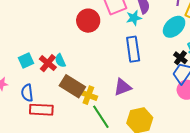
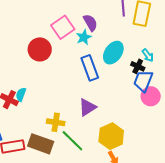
cyan ellipse: (174, 27) -> (113, 53), moved
cyan semicircle: (60, 61) -> (21, 94), turned 56
brown rectangle: (72, 86) -> (41, 144), moved

